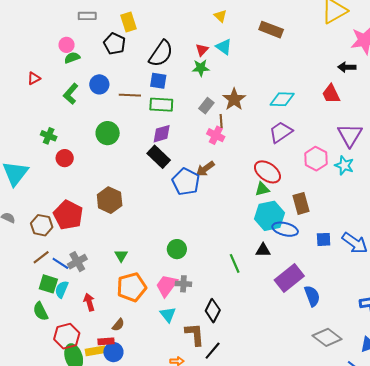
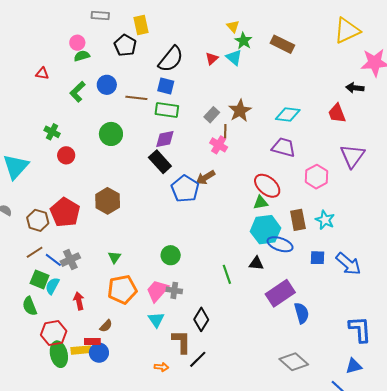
green star: (201, 68) -> (243, 41), moved, turned 30
red triangle: (34, 78) -> (42, 73), turned 32
purple trapezoid: (281, 132) -> (284, 147), turned 45
cyan star: (344, 165) -> (325, 220), moved
gray diamond: (327, 337) -> (294, 362), moved

